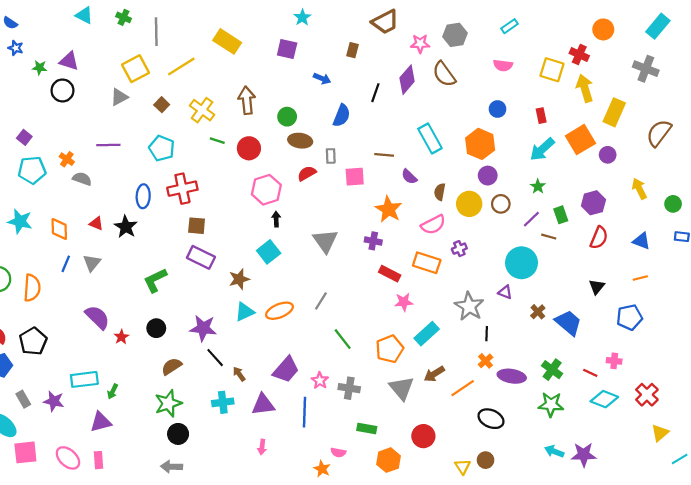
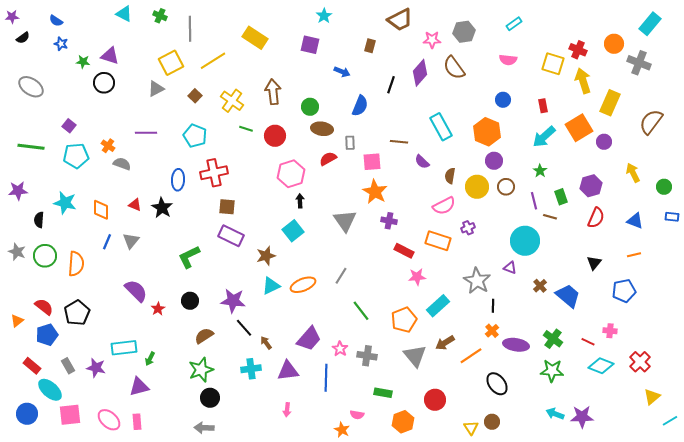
orange circle: (603, 29) -> (614, 44), moved
orange star: (388, 209) -> (375, 192), moved
purple line: (531, 219) -> (534, 201), turned -60
black ellipse: (491, 419) -> (497, 384), turned 30

